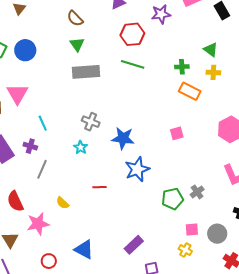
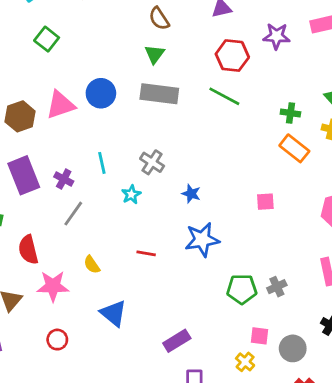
blue circle: (25, 50) -> (101, 93), moved
pink triangle: (17, 94) -> (61, 105), turned 30
cyan line: (43, 123) -> (102, 163), moved
blue star: (123, 138) -> (191, 194), size x0.6
blue triangle: (84, 249) -> (113, 313), moved

